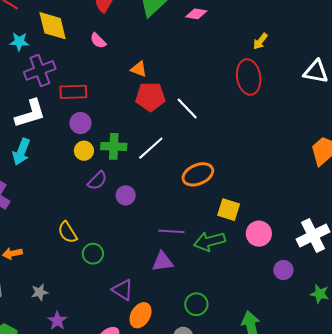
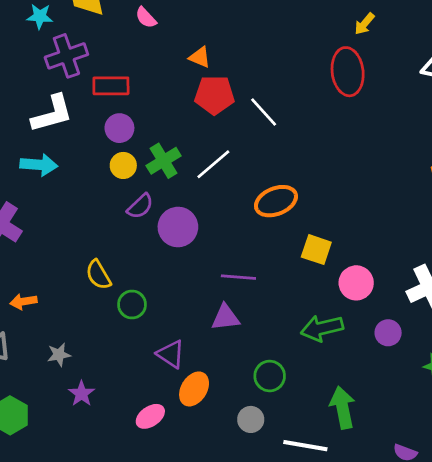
green cross: (114, 146) -> (164, 161), turned -35
cyan arrow: (21, 152) -> (39, 165), turned -108
purple circle: (126, 195) -> (178, 227), size x1.5
green arrow: (209, 241) -> (322, 328), moved

